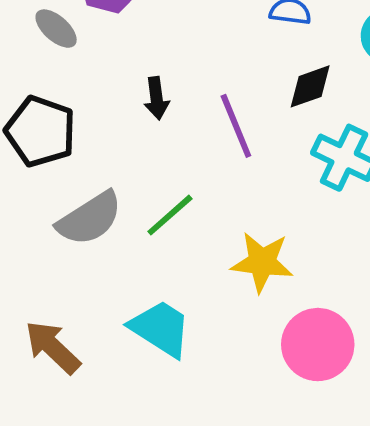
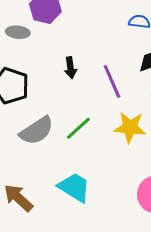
gray ellipse: (56, 29) -> (18, 32), turned -35
yellow star: (262, 262) -> (130, 127), moved

